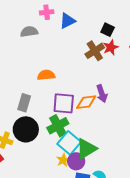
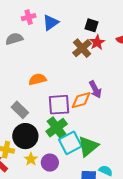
gray rectangle: (24, 103) -> (20, 110), turned -54
cyan square: (69, 143) -> (70, 143), turned 30
yellow star: (63, 160) -> (31, 159), moved
purple circle: (76, 161) -> (50, 163), moved

